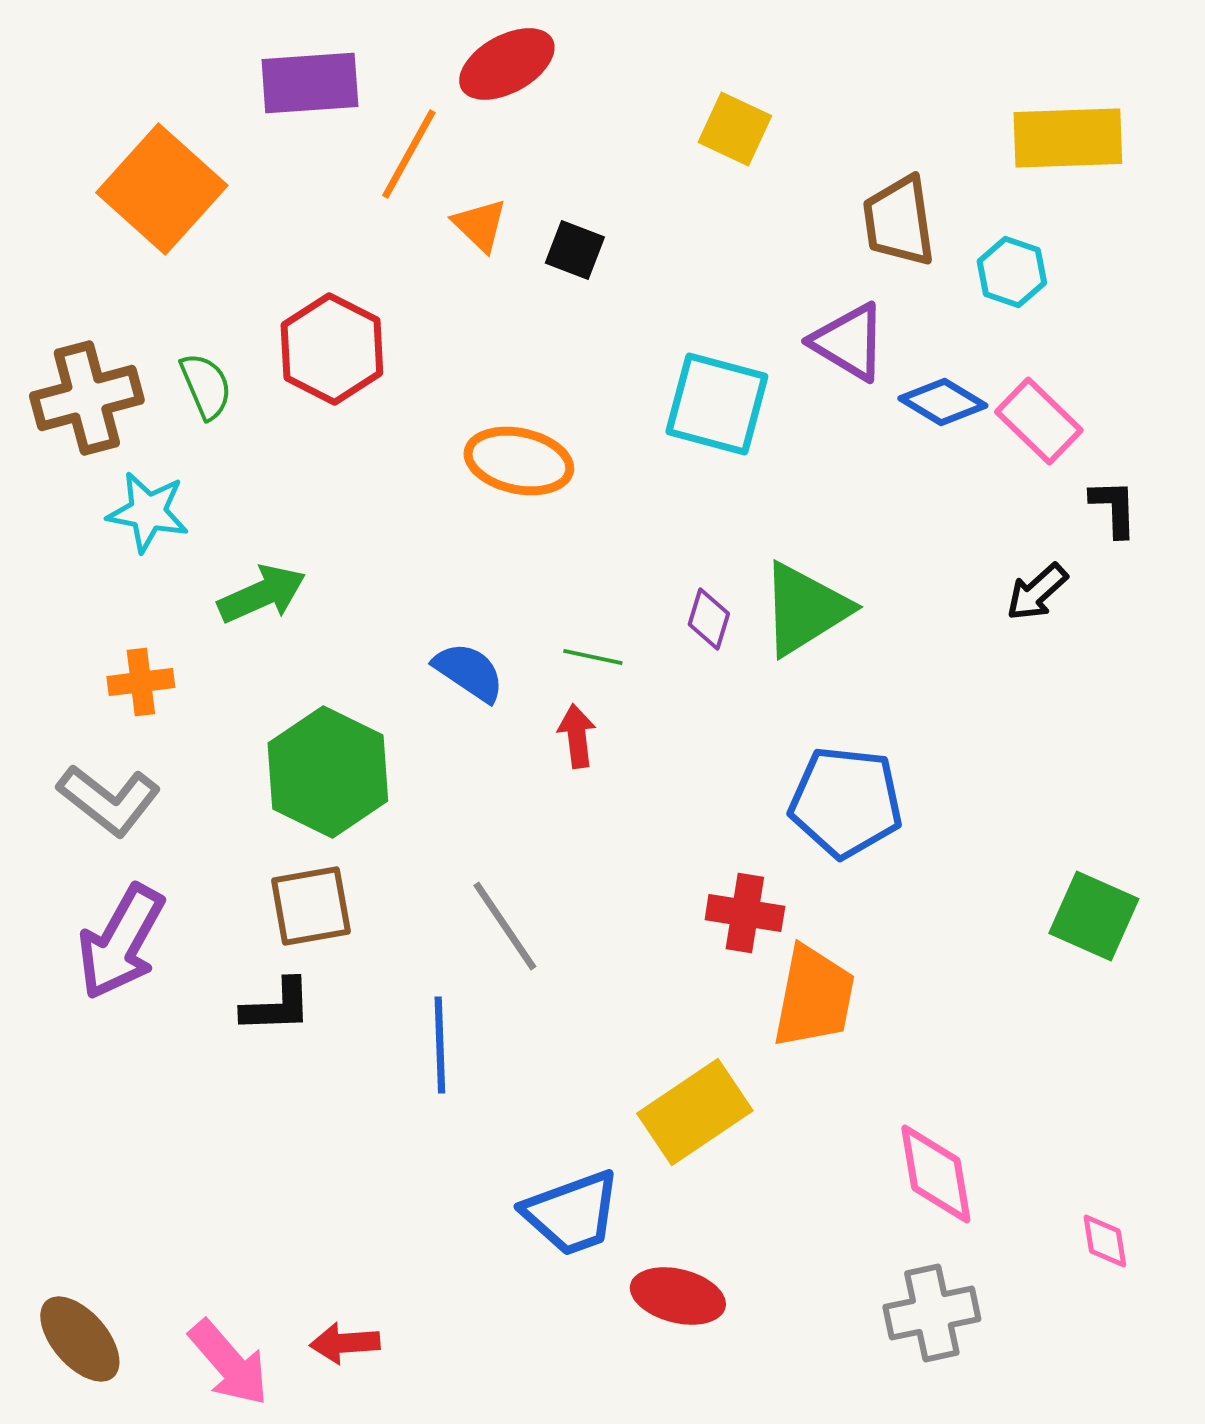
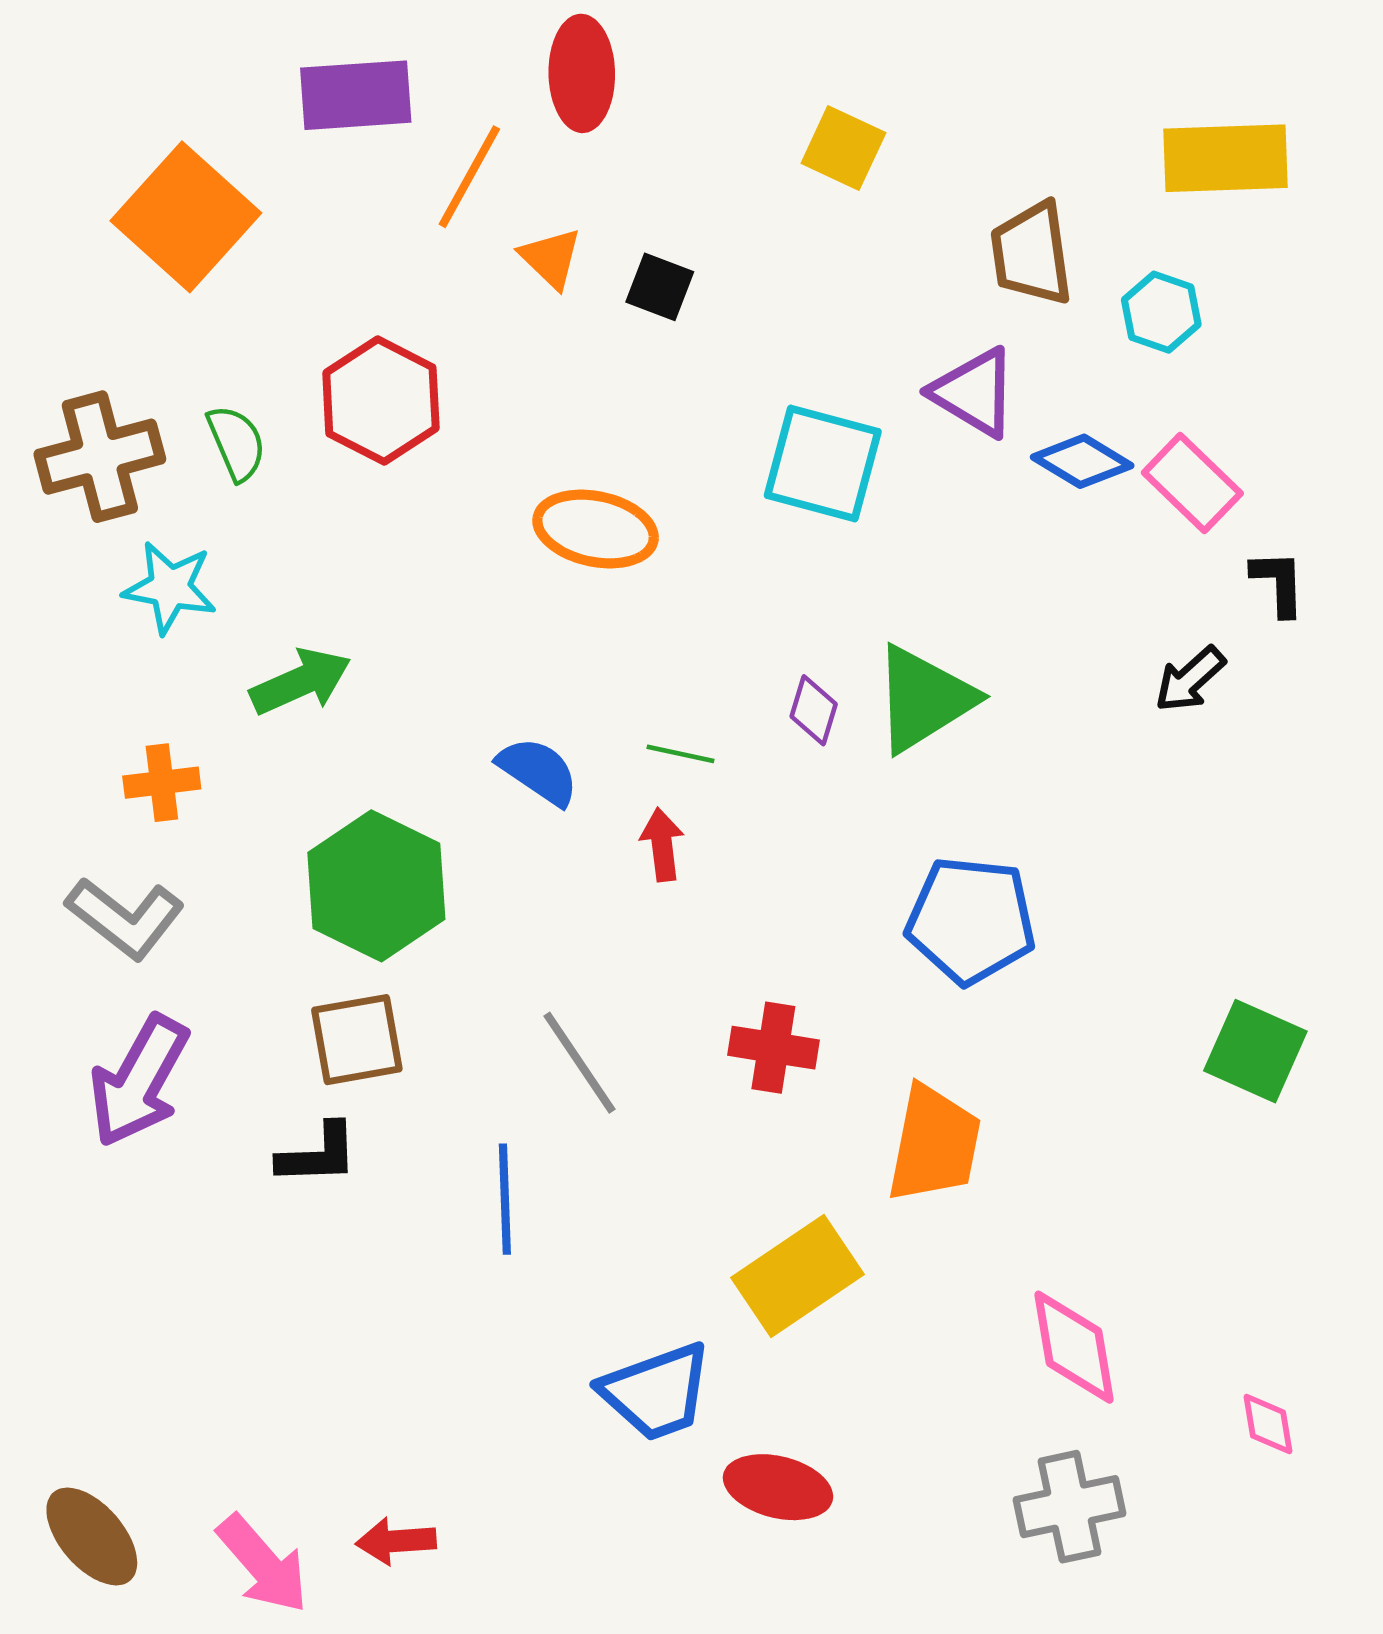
red ellipse: (507, 64) -> (582, 73), turned -62
red cross: (745, 913) -> (773, 1048), moved

